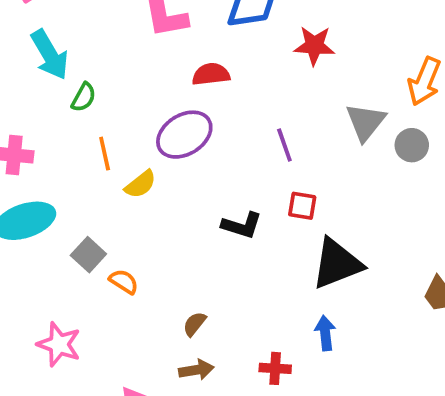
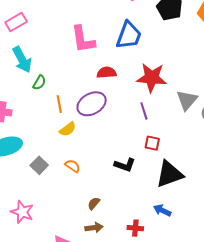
red star: (314, 46) -> (152, 78), moved, size x1.4
orange line: (105, 154) -> (59, 104), moved
black L-shape: (242, 225) -> (125, 165), moved
orange semicircle: (124, 282) -> (73, 166), moved
blue arrow: (325, 333) -> (162, 210), turned -60

